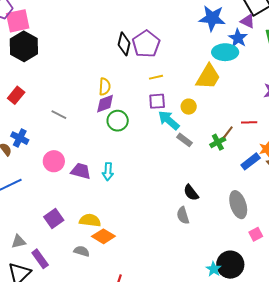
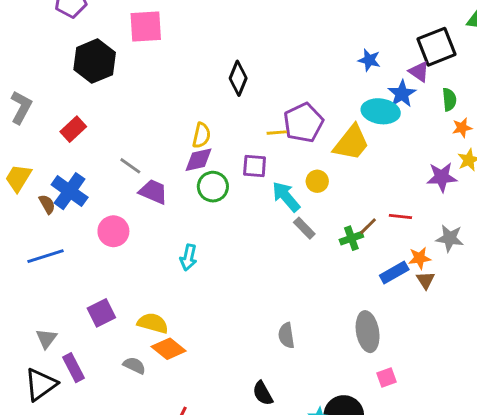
blue star: (212, 18) -> (369, 60), size x0.6
pink square: (18, 21) -> (146, 27), moved
purple pentagon: (146, 44) -> (303, 123), moved
purple square: (157, 101) -> (255, 166), moved
blue cross: (20, 138) -> (70, 191), size x1.4
purple trapezoid: (81, 171) -> (153, 192), moved
black semicircle: (191, 193) -> (263, 393), moved
gray triangle: (19, 242) -> (46, 339), turned -49

